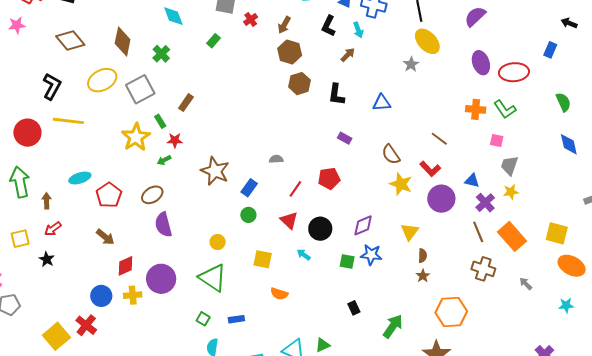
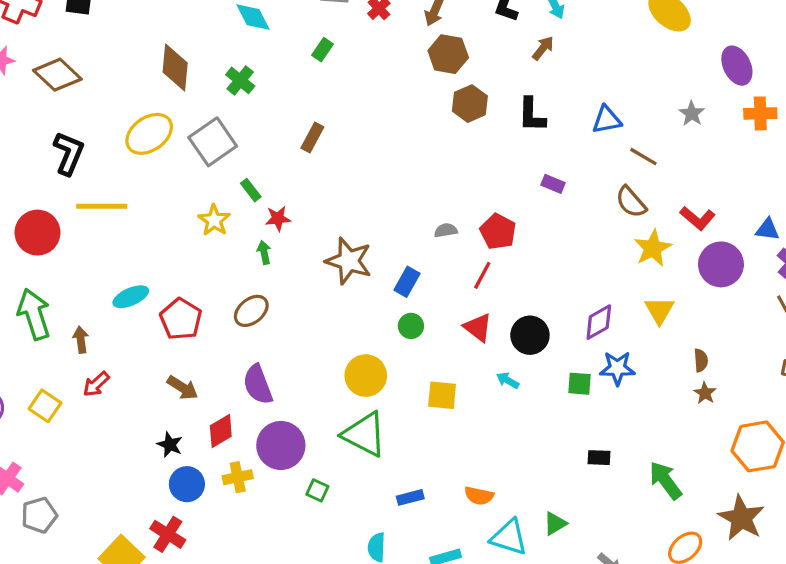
brown diamond: (70, 40) -> (57, 75), moved
purple ellipse: (481, 63) -> (737, 66), moved
gray star: (411, 64) -> (692, 114), moved
brown rectangle: (186, 103) -> (312, 138), moved
yellow star: (136, 137) -> (214, 220), size x0.7
brown line: (439, 139) -> (643, 157), moved
green arrow: (164, 160) -> (264, 252), turned 112
red pentagon: (329, 178) -> (498, 232), moved, turned -30
yellow star: (401, 184) -> (653, 248), turned 30
purple semicircle: (163, 225) -> (258, 385), moved
yellow triangle: (410, 232) -> (660, 310), moved
yellow square: (20, 239) -> (45, 406), turned -36
yellow circle: (218, 242) -> (366, 376), size x1.6
black star: (47, 259) -> (170, 445), moved
orange semicircle: (279, 294) -> (479, 496), moved
black rectangle: (354, 308) -> (599, 458), turned -56
green square: (203, 319) -> (317, 490), moved
green arrow: (393, 326) -> (665, 480), turned -65

